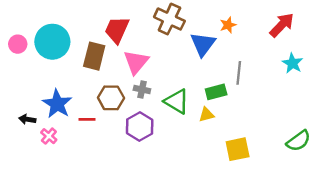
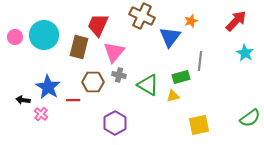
purple hexagon: (140, 127) -> (115, 123), moved

